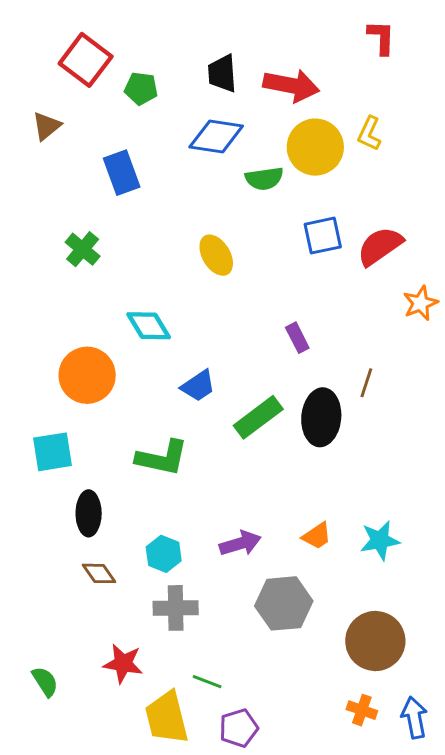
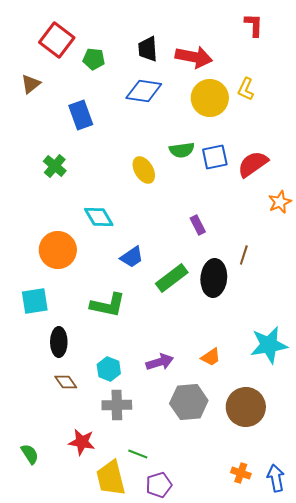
green semicircle: (264, 179) -> (182, 150), moved
cyan star: (380, 540) -> (269, 345), moved, size x1.4
brown circle: (375, 641) -> (246, 407), moved

